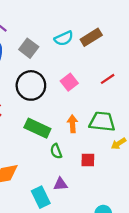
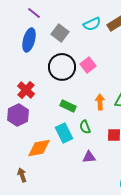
pink square: (69, 82) -> (88, 65), moved
green rectangle: (37, 128) -> (68, 106), size x0.7
cyan rectangle: (41, 197) -> (64, 133), moved

